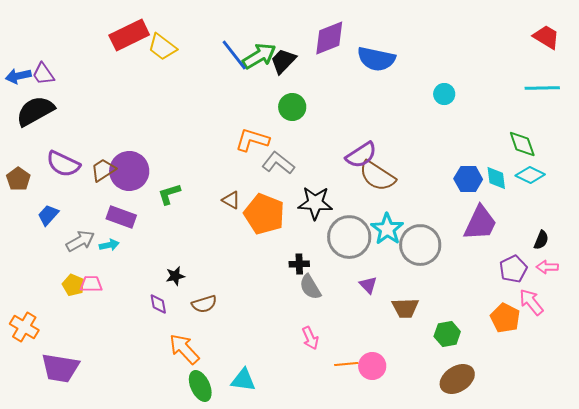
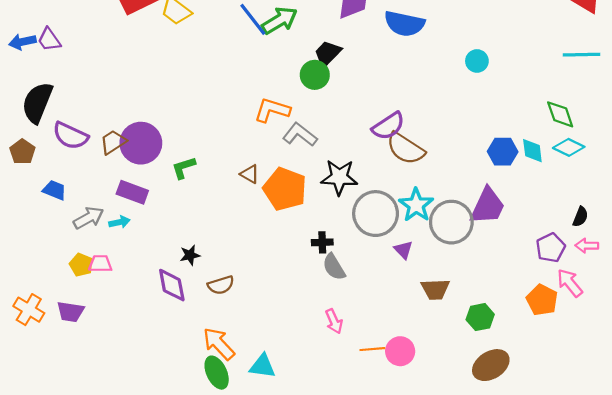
black trapezoid: (283, 61) -> (328, 54), moved
black semicircle: (35, 111) -> (37, 103), moved, turned -39
blue trapezoid: (48, 215) -> (54, 190), turned 70
purple trapezoid: (480, 223) -> (488, 206), moved
purple triangle: (368, 285) -> (403, 250), moved
purple diamond: (158, 304) -> (172, 285), size x1.6
orange arrow: (184, 349) -> (219, 344), moved
purple trapezoid: (60, 368) -> (70, 312), moved, size x0.7

